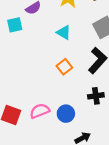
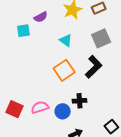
orange square: (64, 67) -> (64, 70), size x1.5
black cross: (96, 96) -> (80, 101), moved

